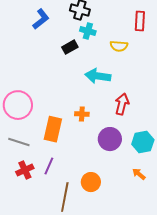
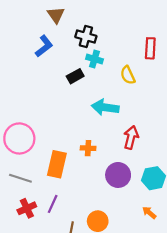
yellow semicircle: (119, 46) -> (128, 75), turned 60

